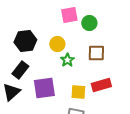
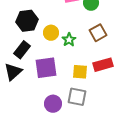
yellow circle: (57, 44) -> (51, 33), moved
brown square: (96, 53) -> (98, 33), turned -30

